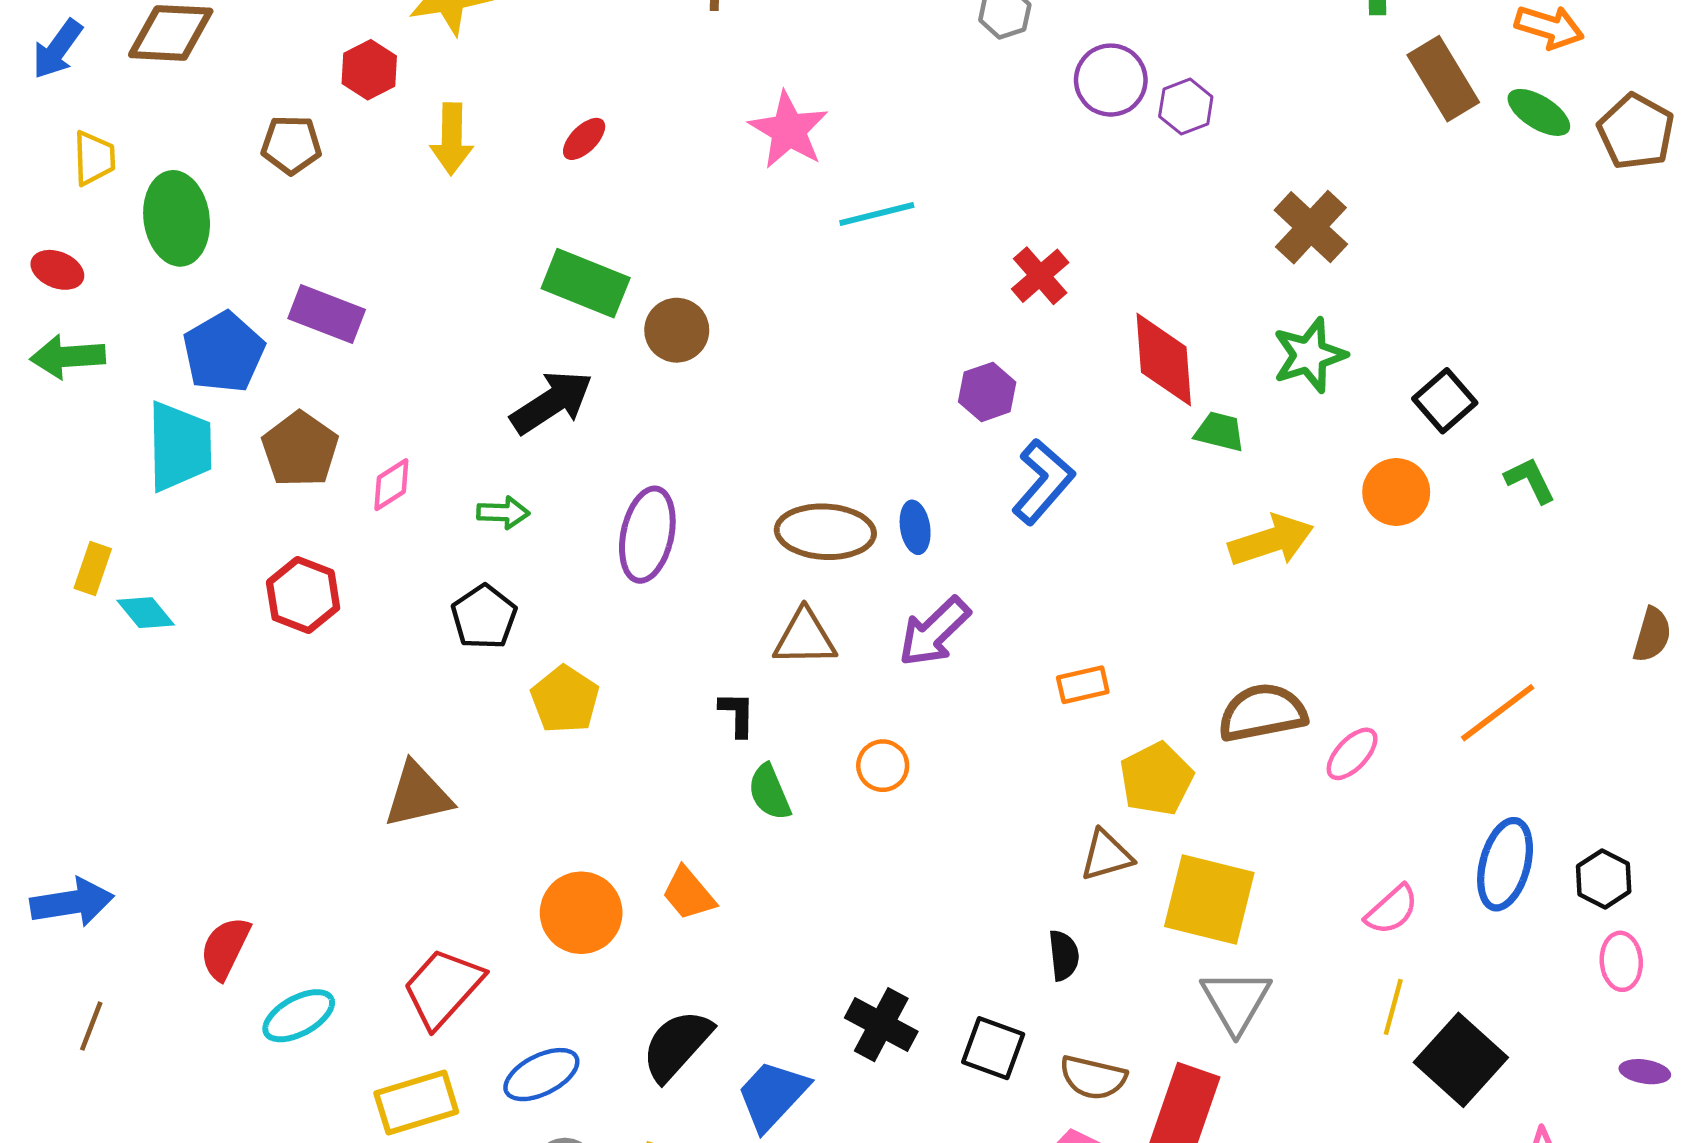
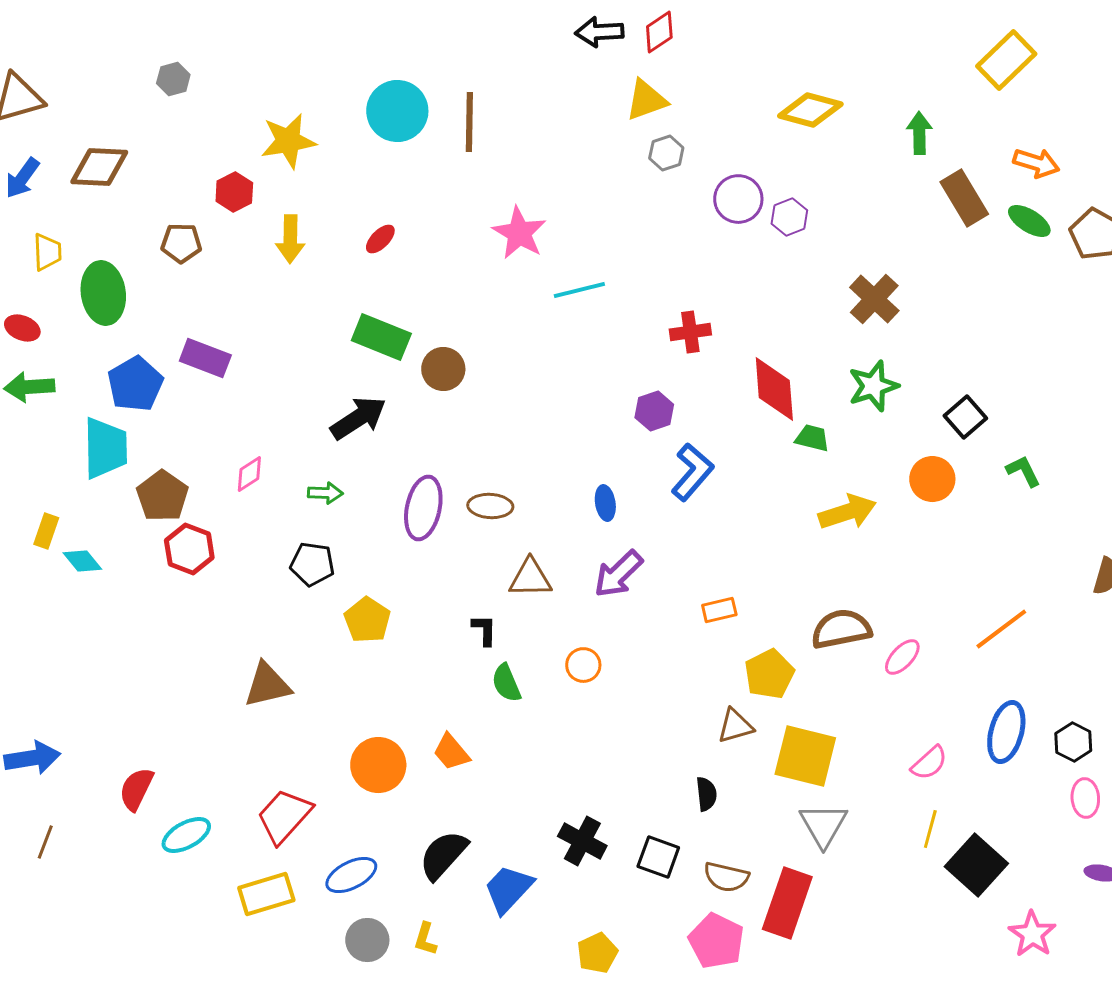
red cross: (1040, 276) -> (690, 332), turned 33
brown pentagon: (300, 449) -> (162, 496), moved
brown ellipse: (825, 532) -> (490, 506), moved, size x0.7
black pentagon: (484, 617) -> (312, 564), turned -30

